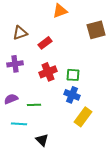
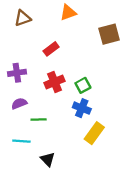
brown triangle: (20, 33) -> (23, 18), moved
green square: (73, 75) -> (83, 85), turned -32
purple semicircle: (11, 99) -> (19, 104), moved

